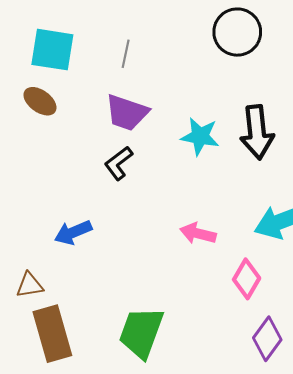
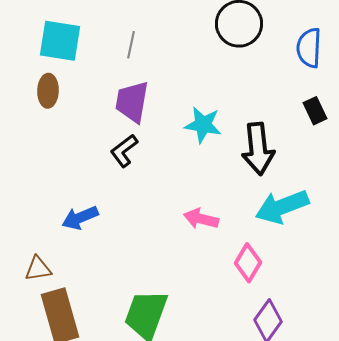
brown ellipse: (40, 101) -> (48, 91), turned 56
purple trapezoid: (127, 113) -> (132, 102), turned 81
black arrow: (257, 132) -> (258, 149), moved

